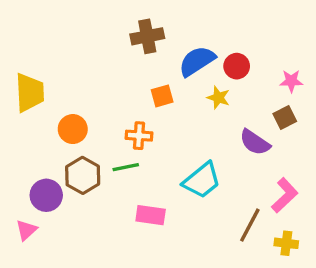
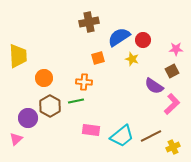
cyan trapezoid: (202, 180) -> (122, 136), moved
pink L-shape: (285, 195) -> (172, 104), moved
brown line: (250, 225) -> (151, 136), turned 35
yellow cross: (286, 243) -> (173, 147), turned -32

